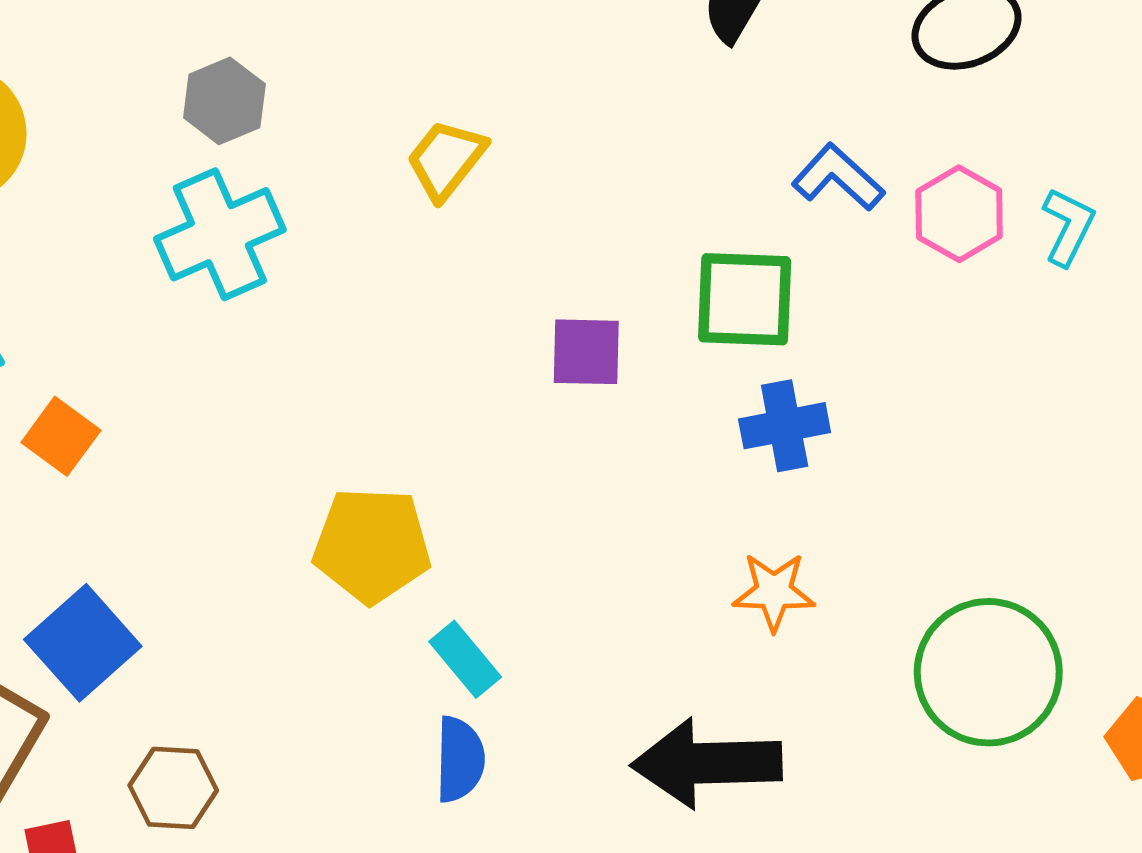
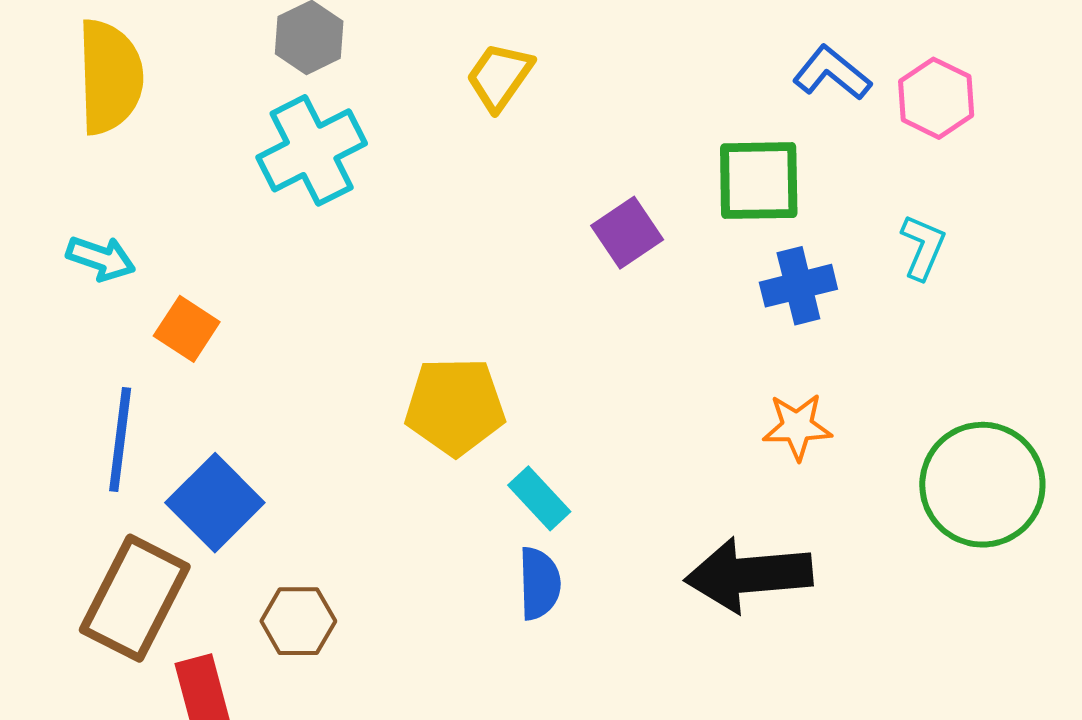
cyan L-shape: (1068, 227) -> (923, 247), moved
purple square: (586, 352) -> (627, 233), turned -32

